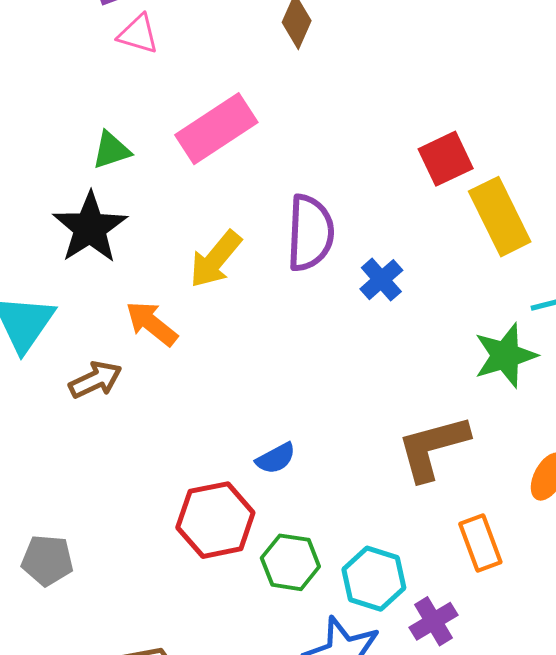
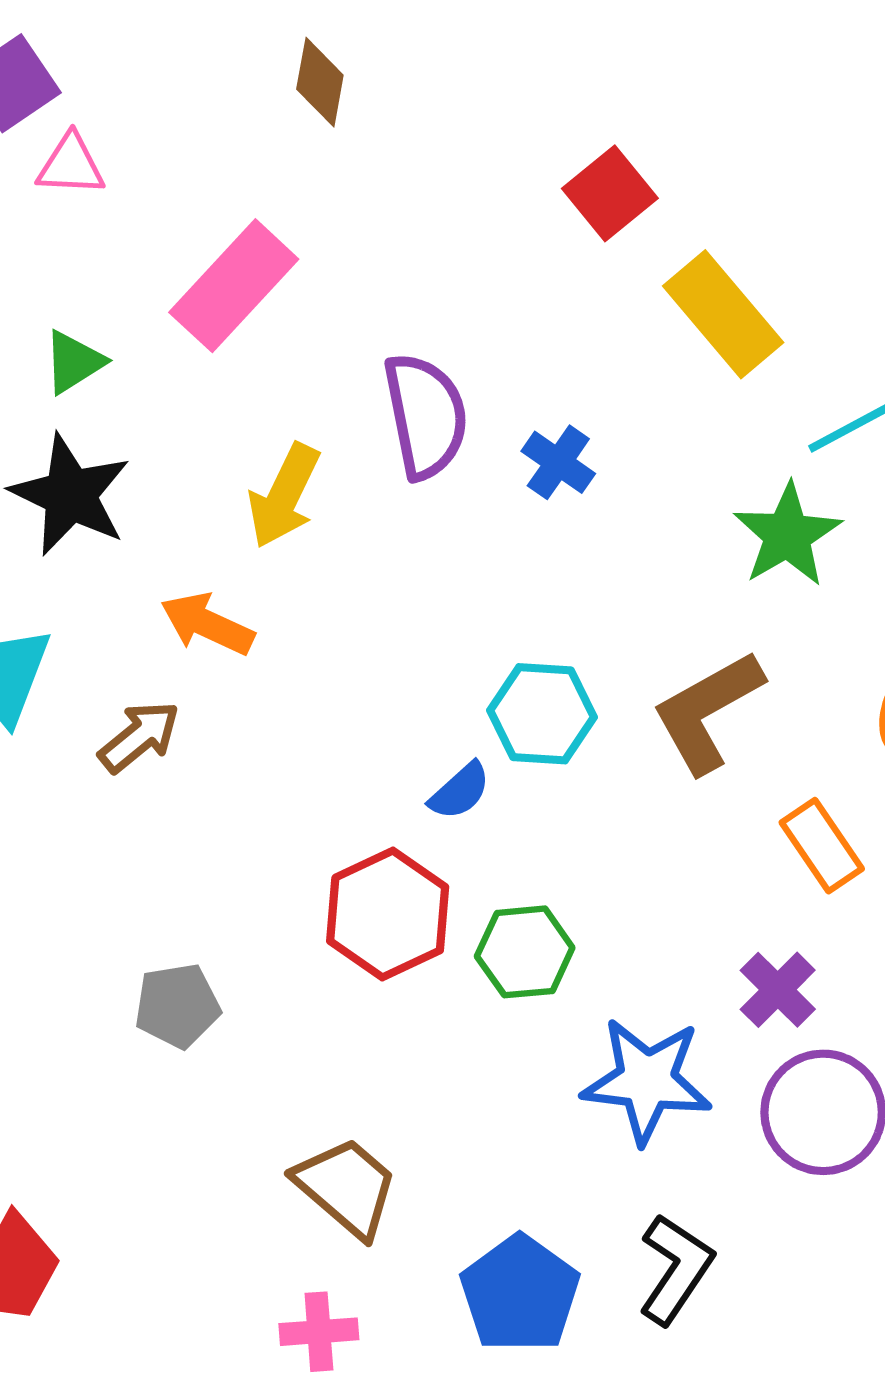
red square: (446, 159) -> (610, 193), moved
gray pentagon: (47, 560) -> (177, 1006), moved
cyan hexagon: (374, 579) -> (542, 714), moved

